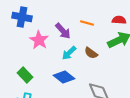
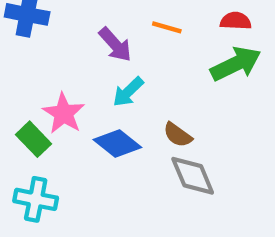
pink star: (39, 40) -> (64, 113), moved
brown semicircle: (91, 53) -> (178, 135), moved

